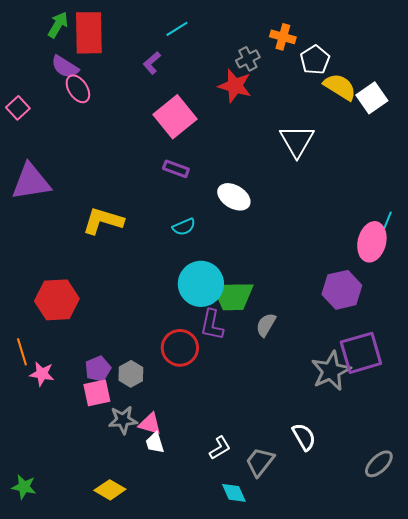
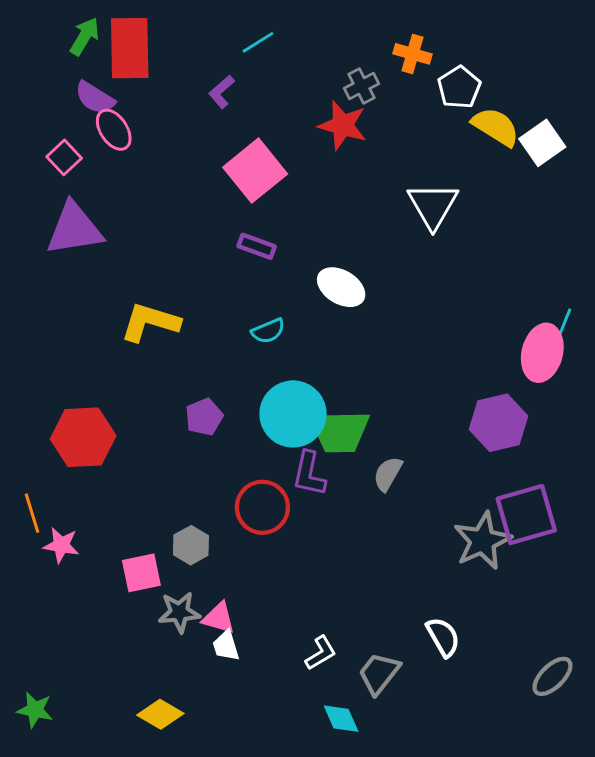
pink square: (18, 108) -> (64, 157), moved
purple triangle: (31, 182) -> (74, 229), moved
purple pentagon: (98, 369) -> (204, 417), moved

